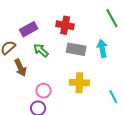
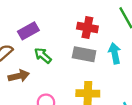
red cross: (65, 25) -> (87, 27), moved
brown arrow: (20, 68) -> (19, 76), turned -78

